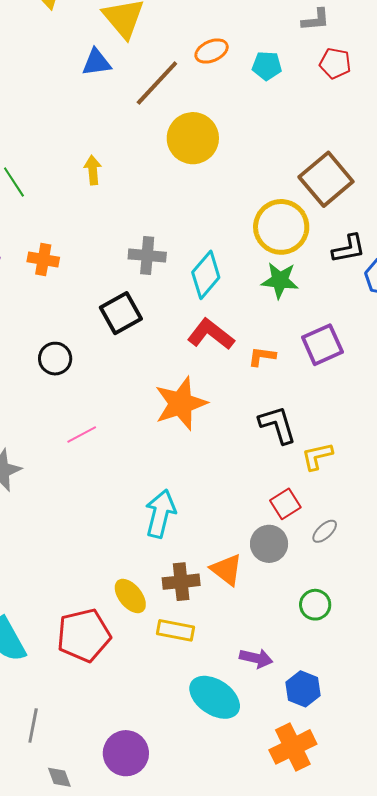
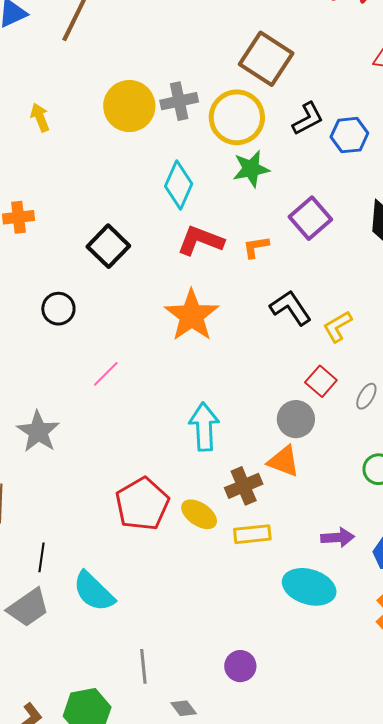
yellow circle: (193, 138) -> (129, 106), moved
gray cross: (147, 256) -> (179, 101), moved
gray circle: (269, 544) -> (296, 419), moved
red pentagon: (84, 635) -> (142, 504), moved
purple circle: (126, 753) -> (240, 666), size x0.7

